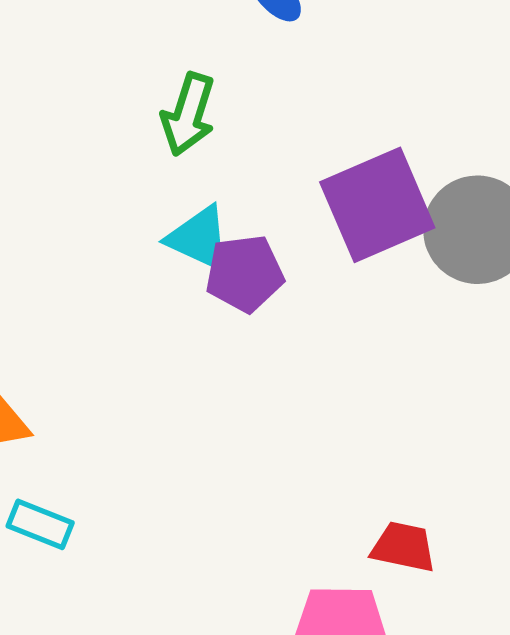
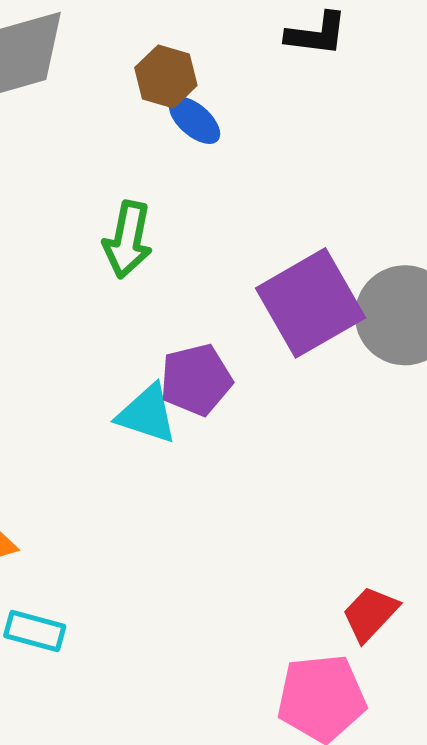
cyan triangle: (199, 238) -> (147, 414), moved
red trapezoid: (403, 547) -> (370, 614), turned -52

